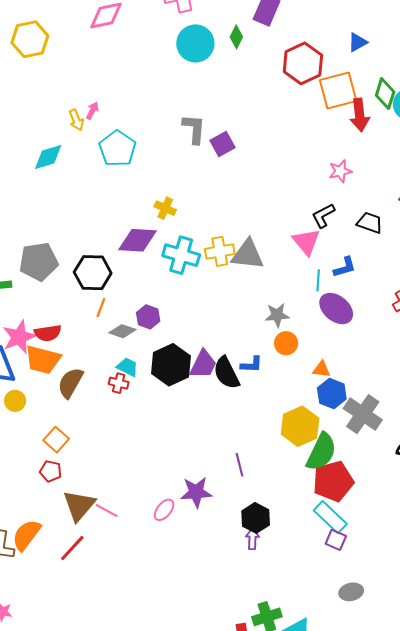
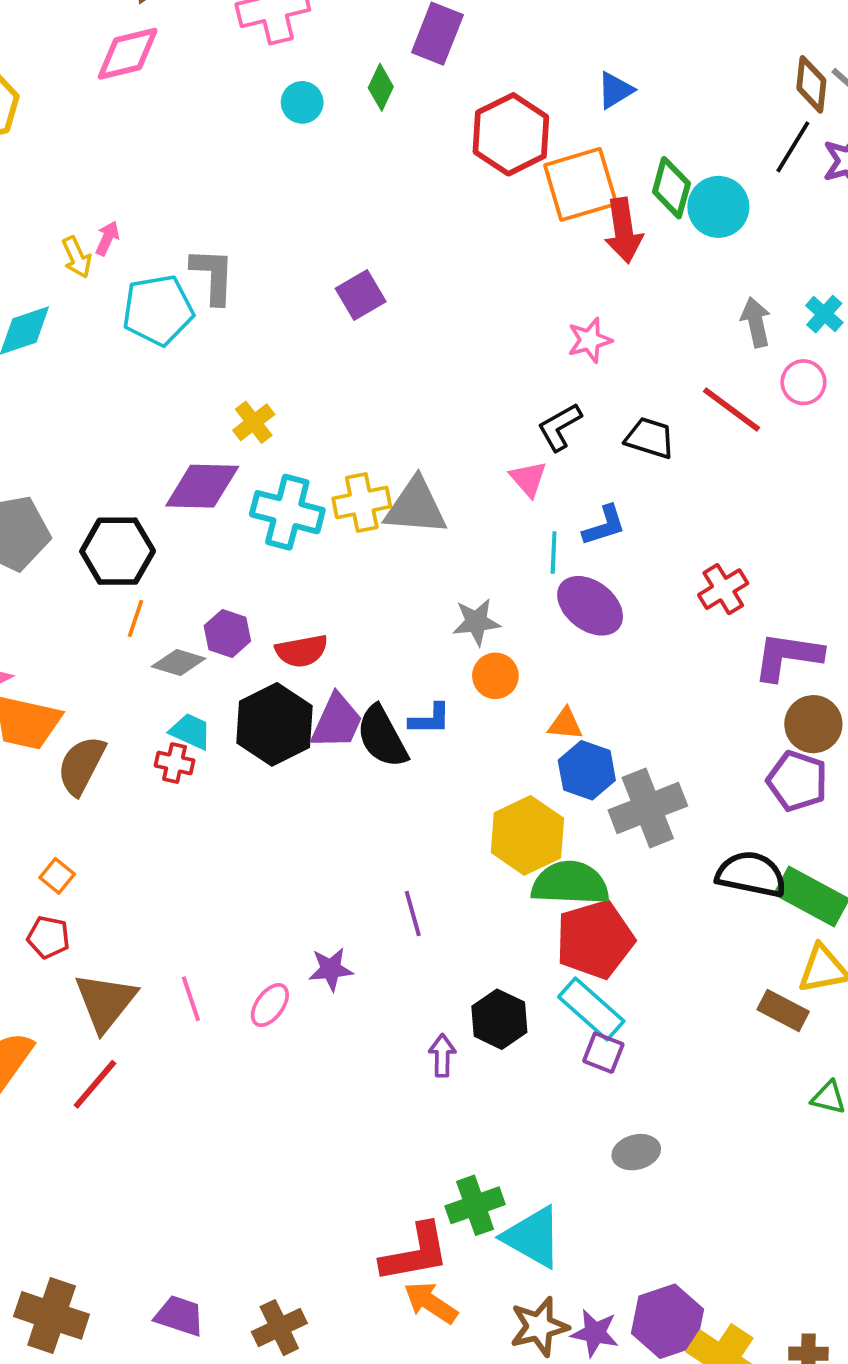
cyan circle: (195, 43) -> (302, 102), size x0.6
gray L-shape: (194, 129) -> (213, 276), moved
cyan pentagon: (117, 149) -> (158, 310), turned 30
yellow cross: (165, 208) -> (254, 422), turned 30
pink triangle: (306, 242) -> (528, 479), size x0.7
red semicircle: (48, 333) -> (302, 651), moved
gray cross: (363, 414) -> (648, 808), turned 36
orange square: (56, 440) -> (57, 876), size x0.7
green semicircle: (321, 452) -> (570, 883), turned -111
purple star: (196, 492) -> (331, 969), size x0.7
pink line: (107, 511) -> (191, 999), moved, turned 45
black hexagon: (256, 518) -> (499, 1019), moved

